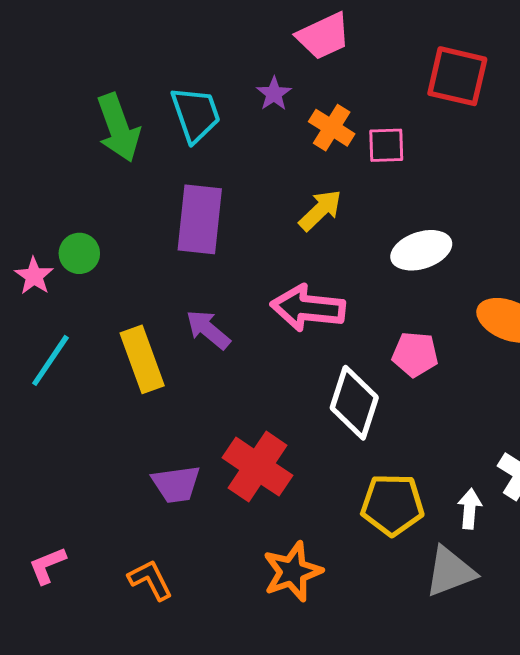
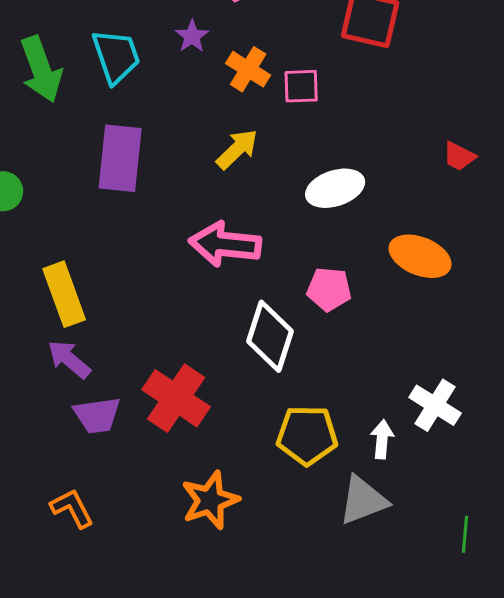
purple arrow: (208, 330) -> (69, 359), moved

